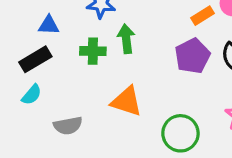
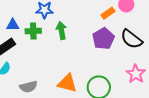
green cross: (93, 51) -> (33, 31), moved
orange triangle: (127, 101) -> (67, 83), moved

